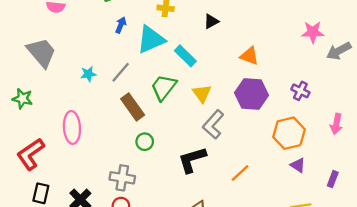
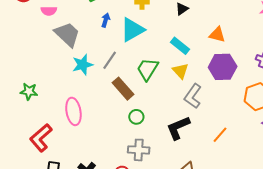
gray trapezoid: (41, 53) -> (67, 34), moved
cyan rectangle: (185, 56) -> (180, 46), moved
cyan star: (88, 74) -> (83, 65), size x1.5
gray cross: (122, 178) -> (139, 150), moved

